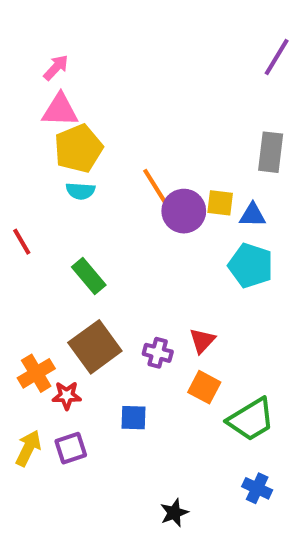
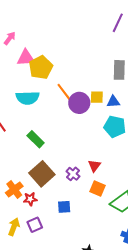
pink triangle: (60, 110) -> (26, 58), moved
yellow pentagon: (78, 148) -> (41, 67), moved
cyan semicircle: (80, 191) -> (28, 98), size x1.6
purple cross: (158, 353) -> (73, 174), turned 32

